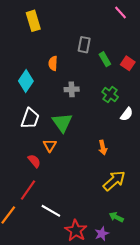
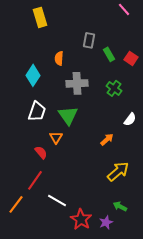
gray cross: (72, 89) -> (77, 83), size x1.5
white semicircle: (127, 114) -> (130, 119), moved
orange arrow: (103, 147) -> (107, 139), turned -120

